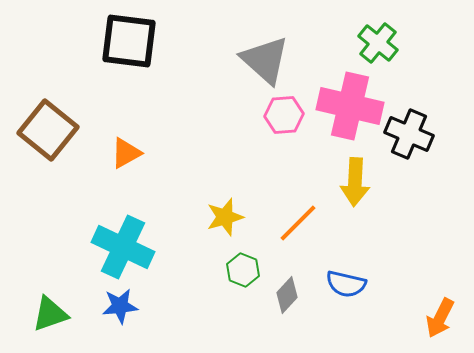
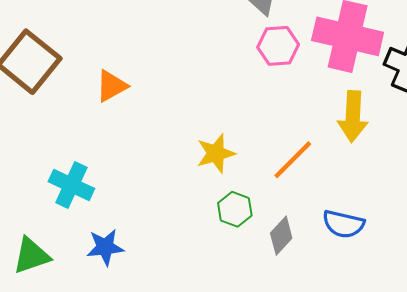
cyan cross: (123, 247) -> (71, 185), moved, size x0.7

